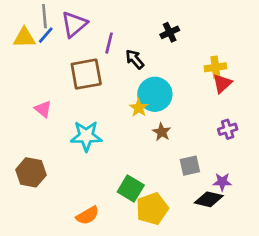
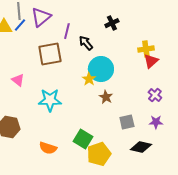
purple cross: (228, 129) -> (155, 95), turned -32
purple star: (222, 182) -> (156, 122), moved
orange semicircle: (88, 215) -> (48, 148), moved, turned 48

